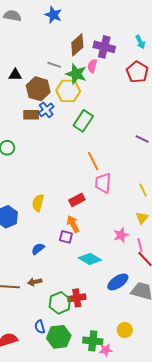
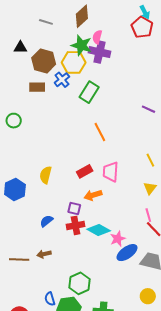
purple cross: (104, 47) -> (99, 52), moved
gray line: (54, 65) -> (46, 22), moved
red pentagon: (137, 72) -> (142, 27), moved
blue cross: (46, 110) -> (62, 80), moved
pink trapezoid: (103, 183) -> (111, 172), moved
orange arrow: (73, 224) -> (93, 195), moved, turned -78
pink star: (121, 235) -> (118, 239), moved
red cross: (77, 298) -> (76, 225), moved
green hexagon: (60, 303) -> (80, 283), moved
yellow circle: (125, 330) -> (148, 296), moved

